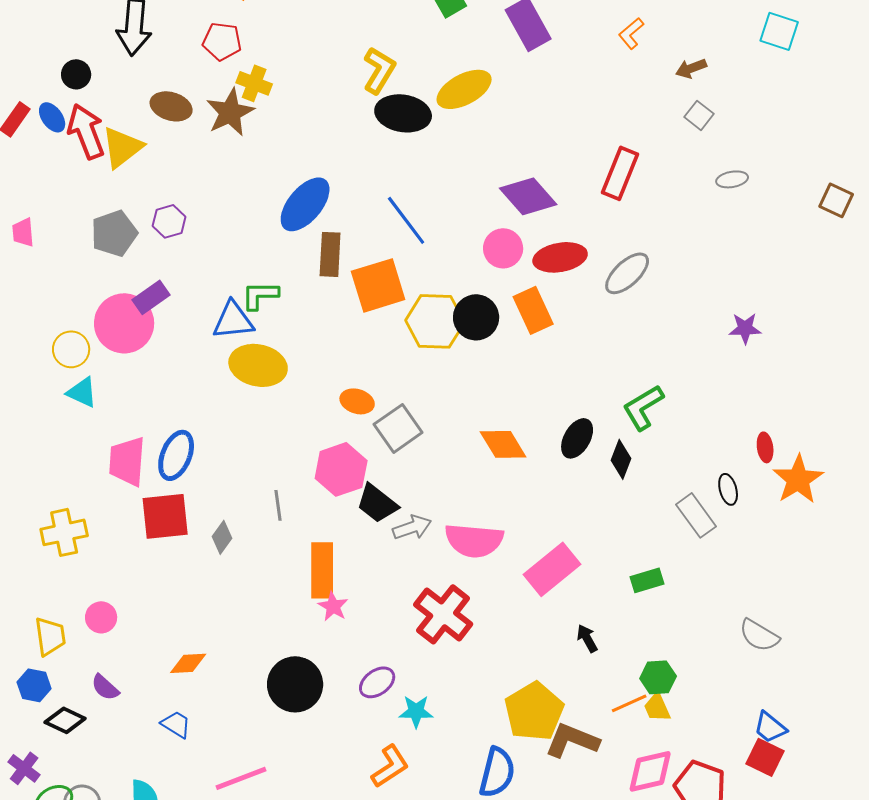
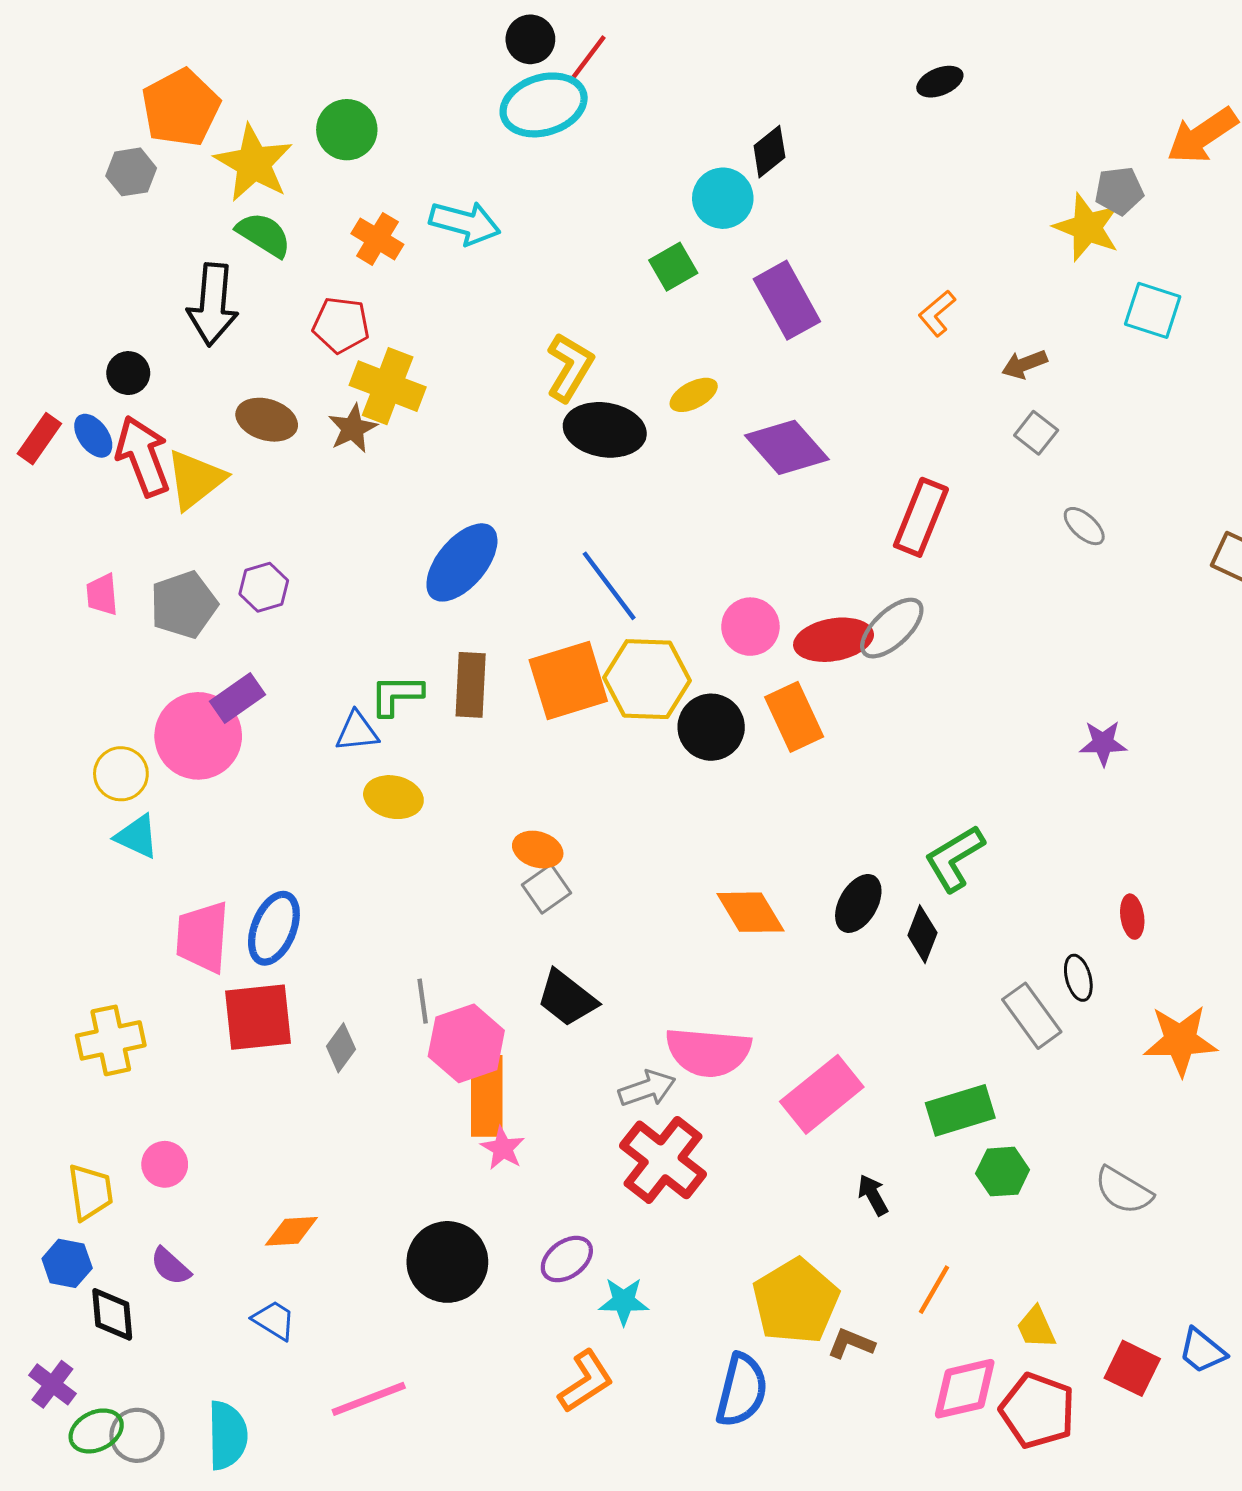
yellow cross: (254, 83) -> (388, 386), size x1.4
yellow ellipse: (464, 89) -> (694, 395), size x0.6
brown star: (230, 112) -> (353, 428), size x0.7
gray ellipse: (732, 179) -> (1084, 526), turned 52
purple diamond: (528, 196) -> (787, 447), moved
pink trapezoid: (23, 232) -> (102, 595), moved
brown rectangle: (330, 254) -> (471, 685), moved
gray ellipse: (627, 273) -> (892, 628), moved
blue triangle: (233, 320) -> (357, 732), size x0.7
yellow hexagon: (435, 321) -> (647, 679), moved
yellow ellipse: (258, 365) -> (393, 797), size x0.7
gray square: (398, 428) -> (546, 889), moved, size x0.7
pink hexagon: (341, 469) -> (466, 1043), moved
orange star: (798, 479) -> (1180, 1040), moved, turned 30
gray arrow: (412, 527) -> (647, 1089), moved
green rectangle: (647, 580) -> (960, 1110), size x1.4
green hexagon: (658, 677) -> (1003, 1172), moved
orange line: (629, 703) -> (934, 1290), turned -36
yellow trapezoid: (657, 707) -> (1036, 1328), moved
black diamond: (65, 720) -> (112, 1314), turned 60
blue trapezoid: (770, 727) -> (1202, 1351), moved
brown L-shape: (572, 740) -> (851, 1344), size x0.6

